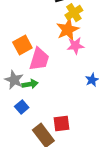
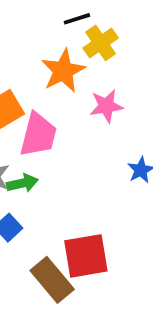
orange star: (68, 30) -> (63, 71), moved
red square: (62, 124) -> (86, 256), size x1.4

